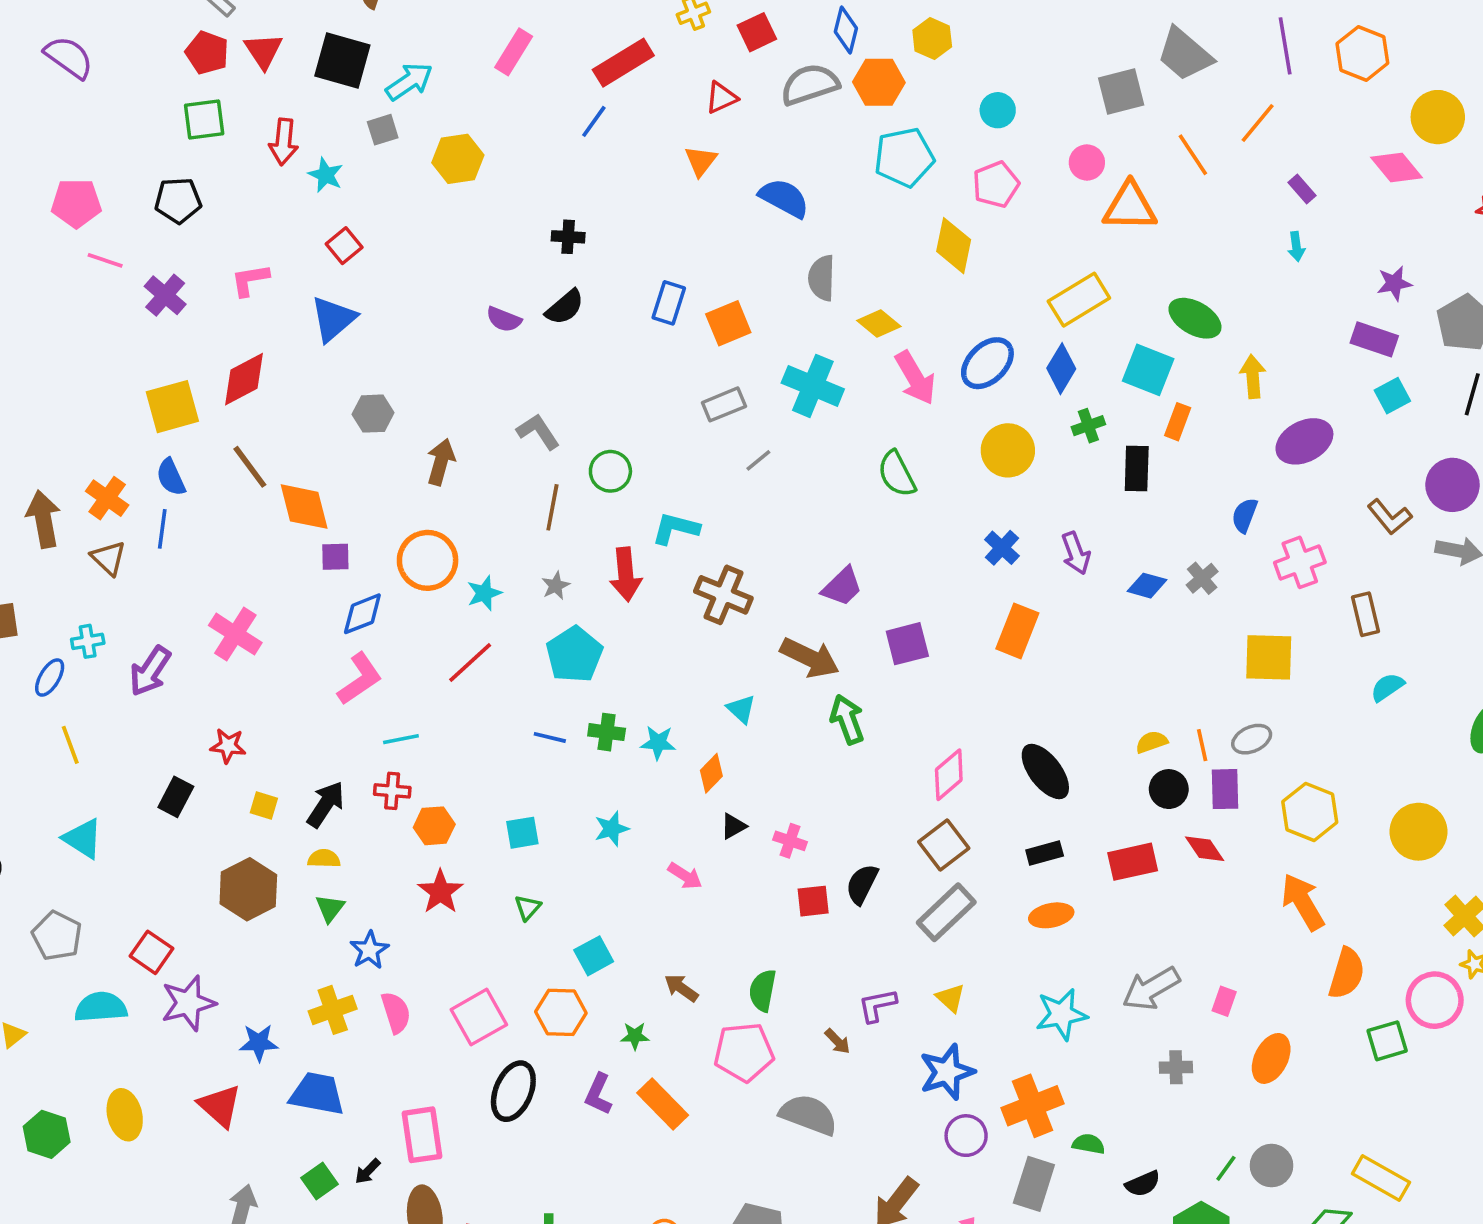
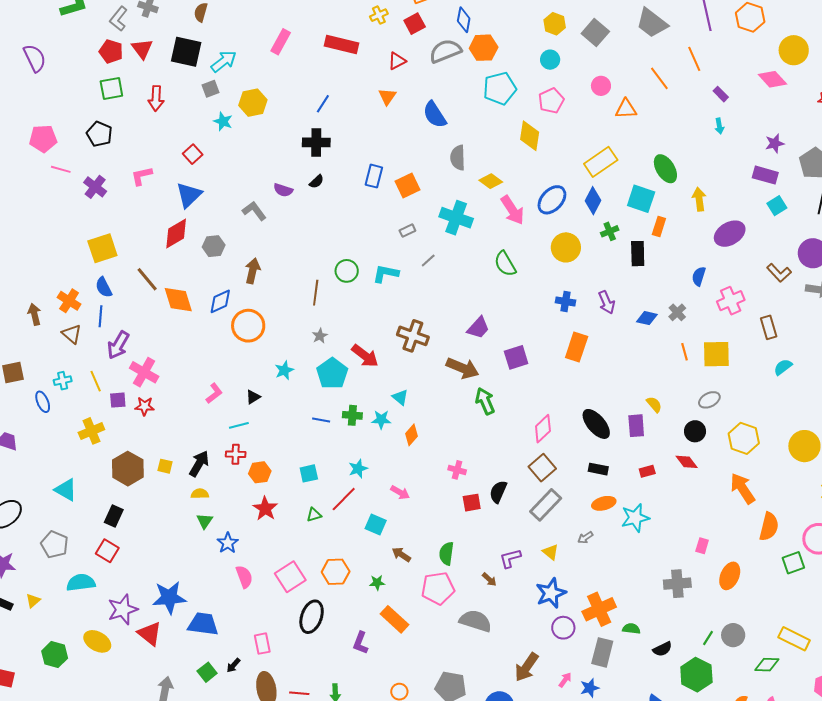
yellow hexagon: (932, 38) -> (555, 24), moved
purple semicircle: (69, 57) -> (35, 58), turned 32
red rectangle: (623, 63) -> (342, 44), turned 48
gray square: (1121, 91) -> (595, 33), moved, turned -32
blue line: (594, 121) -> (323, 104), moved
orange line: (1258, 123) -> (694, 59), turned -60
cyan star: (326, 175) -> (223, 121), moved
blue semicircle: (784, 198) -> (435, 115), turned -148
black pentagon: (178, 200) -> (99, 134), turned 30
orange triangle: (1130, 207) -> (626, 109), size x0.7
black cross: (568, 237) -> (316, 142), size x1.5
black semicircle: (565, 307) -> (317, 182), size x0.7
green ellipse: (1195, 318) -> (665, 169), turned 32
red diamond: (244, 379) -> (176, 233), moved
gray rectangle: (724, 404) -> (407, 231), size x0.7
gray L-shape: (538, 432) -> (254, 211), moved
brown arrow: (43, 519) -> (34, 314), size x0.7
cyan L-shape: (676, 528) -> (386, 274), moved
blue cross: (1002, 548) -> (566, 301), turned -30
purple square: (335, 557) -> (118, 400), moved
red arrow: (626, 574) -> (365, 356), moved, turned -44
cyan star: (484, 593) -> (284, 370), moved
blue diamond: (362, 614) -> (220, 301), moved
red line: (470, 662) -> (344, 499), moved
purple arrow: (150, 671) -> (118, 345), moved
blue ellipse: (50, 678) -> (43, 402), turned -50
pink L-shape: (360, 679) -> (214, 393), size x0.7
cyan triangle: (741, 709) -> (400, 397), moved
yellow semicircle: (1152, 742) -> (654, 404), turned 72
yellow line: (70, 745) -> (96, 381), moved
orange line: (1202, 745) -> (684, 352), moved
red star: (228, 746) -> (145, 406), moved
black circle: (1169, 789) -> (695, 431), moved
purple rectangle: (1225, 789) -> (636, 426), moved
black rectangle: (176, 797) -> (114, 516), moved
black triangle: (733, 826) -> (253, 397), moved
black rectangle: (1045, 853) -> (598, 469), turned 30
red rectangle: (1133, 862) -> (647, 471), size x0.6
brown hexagon: (248, 889) -> (128, 469), moved
green triangle: (528, 908) -> (314, 515), turned 35
cyan square: (594, 956) -> (376, 524), moved, turned -35
gray arrow: (1151, 989) -> (585, 538), moved, size x0.5
purple star: (188, 1003) -> (123, 609), moved
yellow cross: (333, 1010) -> (91, 431), moved
cyan star: (1061, 1014) -> (635, 518), moved
blue star: (259, 1043) -> (169, 597), size x1.6
gray cross: (1176, 1067) -> (677, 584), size x1.5
purple L-shape: (598, 1094) -> (360, 643), moved
yellow ellipse: (125, 1115) -> (97, 641), turned -44
pink rectangle: (422, 1135) -> (262, 644), size x0.7

